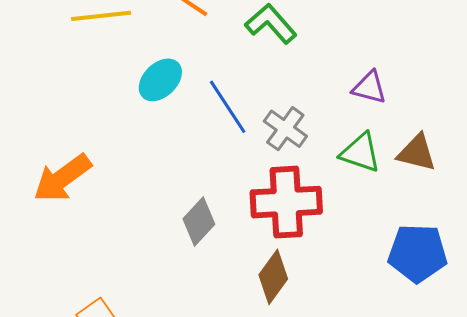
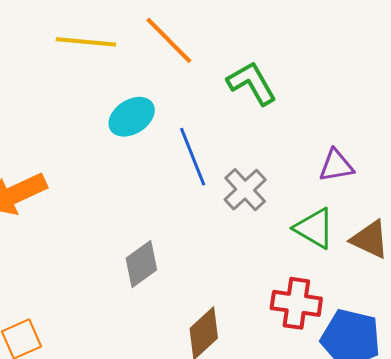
purple triangle: (369, 87) -> (336, 166), turned -36
red cross: (286, 202) -> (296, 303), moved, size x0.7

